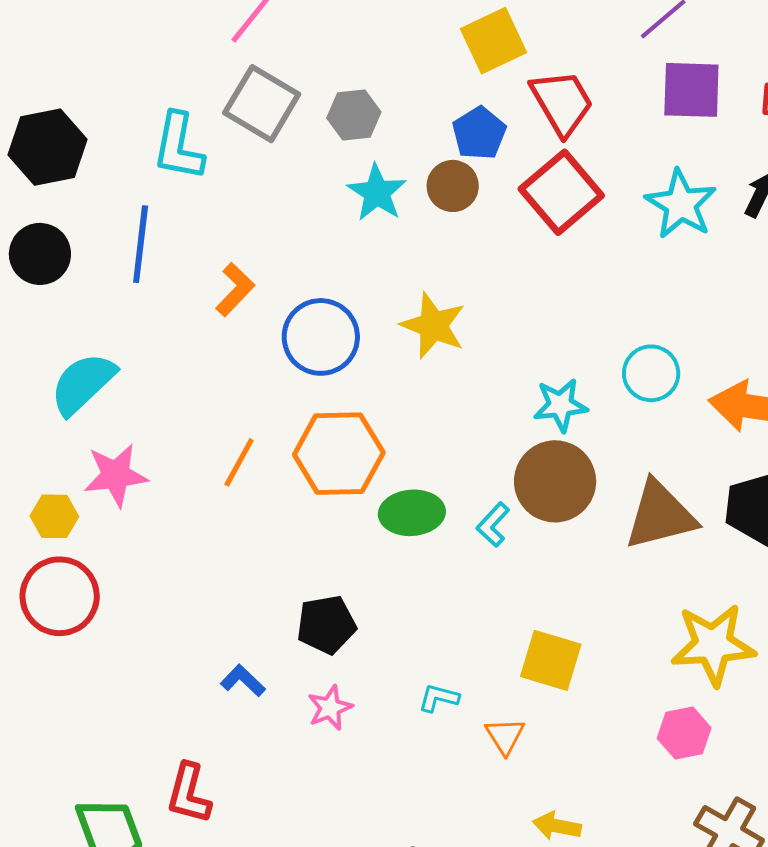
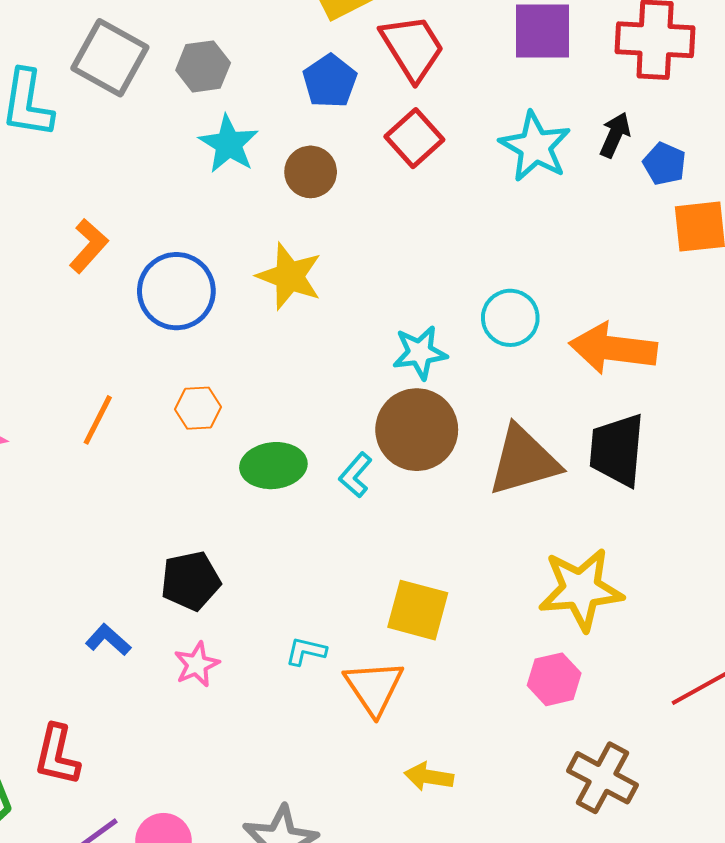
brown circle: (453, 186) -> (311, 172), moved
red square: (561, 192) -> (414, 138), size x0.7
orange hexagon: (339, 454) -> (198, 408), size x0.5
orange triangle: (505, 736) -> (374, 687), size x1.5

